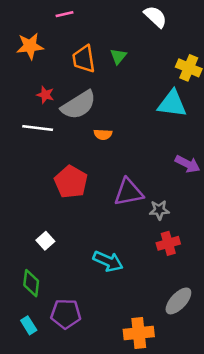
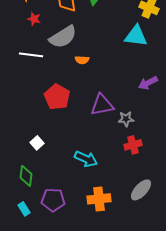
red star: (45, 95) -> (34, 19), moved
purple arrow: (187, 164) -> (148, 83), turned 126
orange cross: (139, 333) -> (99, 199), moved

